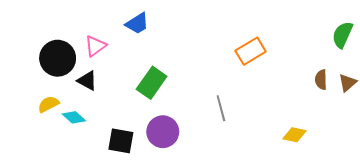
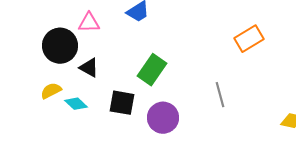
pink triangle: (95, 46) -> (89, 23), moved, turned 35
black square: (121, 141) -> (122, 103), moved

